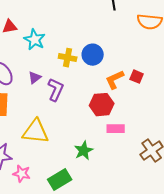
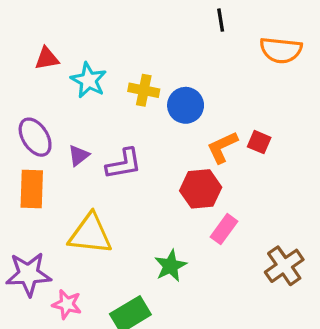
yellow cross: (68, 58) -> (144, 90), moved
purple triangle: (35, 78) -> (79, 155), moved
purple L-shape: (56, 90) -> (124, 164), turned 55
pink rectangle: (116, 129) -> (224, 229), turned -54

